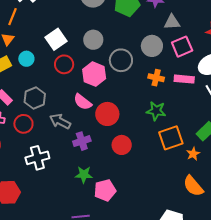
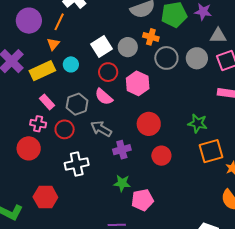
gray circle: (93, 40) -> (128, 47), moved
gray circle: (121, 60) -> (166, 58), moved
orange cross: (156, 78) -> (151, 37), moved
pink semicircle: (83, 102) -> (104, 97), moved

